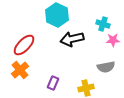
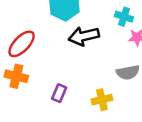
orange cross: (20, 70) -> (16, 76), turned -36

